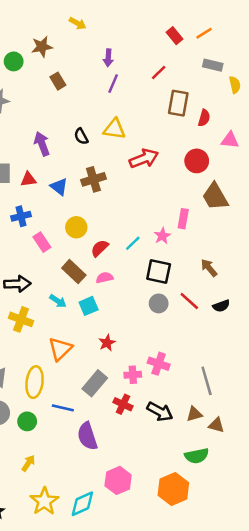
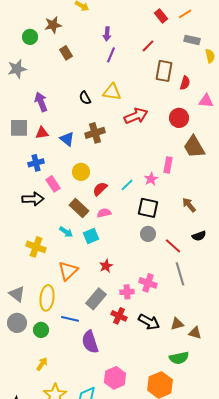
purple arrow: (42, 144) -> (41, 102), moved
black arrow: (17, 284) -> (33, 199), moved
red line: (189, 301) -> (173, 246), moved
gray line: (207, 381) -> (180, 274), moved

